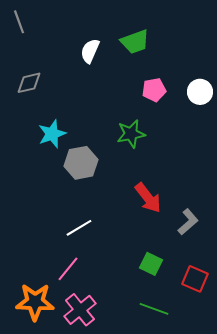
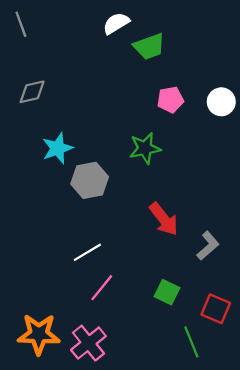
white semicircle: (90, 51) -> (116, 23), moved, turned 35
pink line: (68, 269) -> (102, 288), moved
green line: (154, 309) -> (191, 342), moved, turned 48

